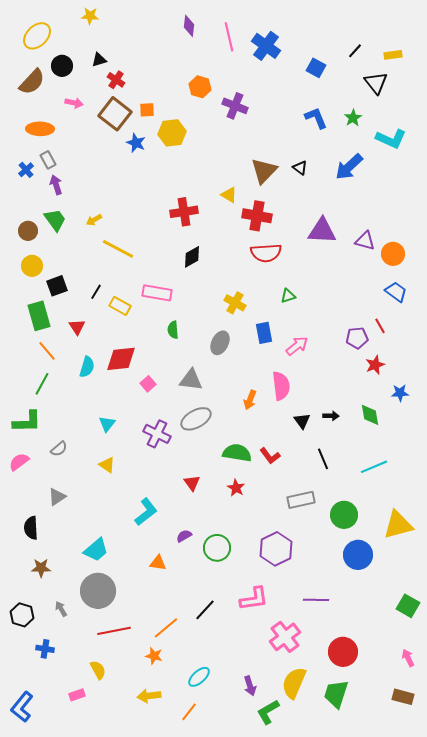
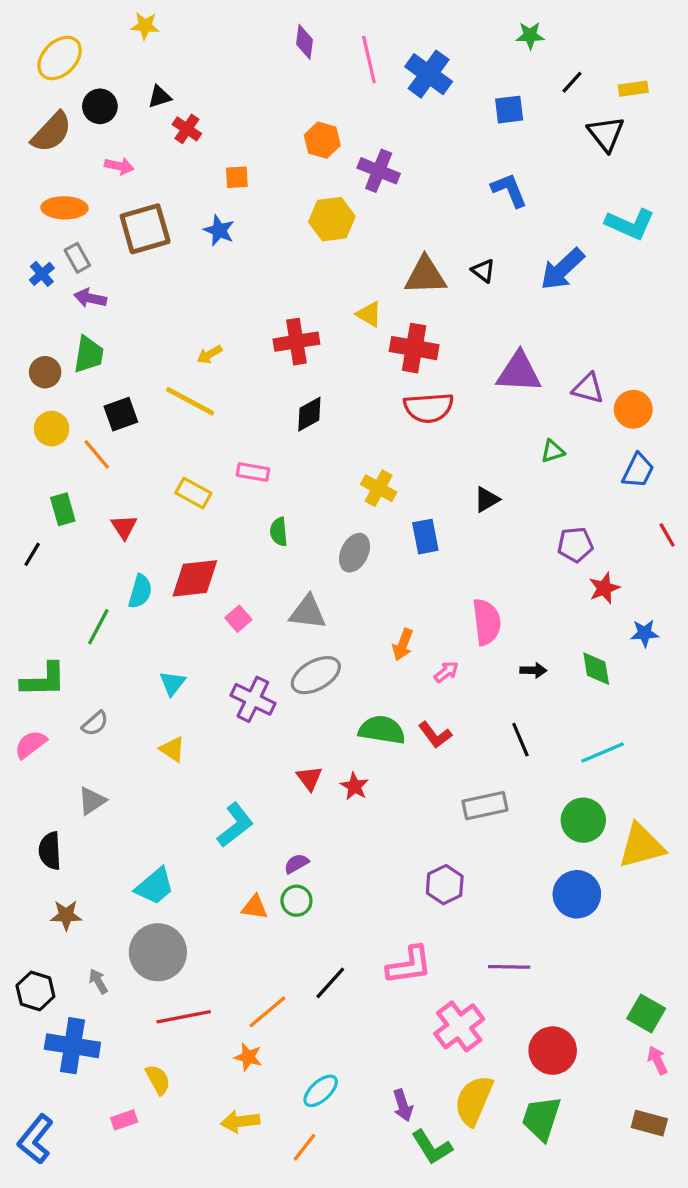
blue square: (316, 68) -> (509, 110), turned -36
brown square: (115, 114) -> (145, 229), moved, turned 36
green star: (353, 118) -> (530, 35), moved, turned 30
yellow hexagon: (172, 133) -> (332, 219), moved
brown triangle: (264, 171) -> (425, 276), turned 44
purple arrow: (56, 185) -> (90, 298), turned -60
green trapezoid: (55, 220) -> (89, 354), turned 45
yellow arrow: (94, 220) -> (209, 354), moved
black square: (57, 286) -> (121, 414), moved
black line: (96, 292) -> (32, 554), moved
blue trapezoid: (396, 292) -> (638, 470), turned 80
pink rectangle: (157, 293) -> (253, 472), size x0.7
green triangle: (288, 296) -> (553, 451), moved
green rectangle: (39, 316) -> (63, 509), size x0.7
red line: (380, 326) -> (667, 535), moved
pink arrow: (297, 346) -> (446, 672), moved, size x0.7
orange line: (47, 351) -> (97, 454), moved
green line: (42, 384) -> (98, 627), moved
pink semicircle: (281, 386) -> (487, 622), moved
black triangle: (302, 421) -> (487, 499), moved, turned 36
red star: (236, 488) -> (354, 786), moved
green circle: (344, 515) -> (583, 820), moved
green circle: (217, 548) -> (296, 901), moved, size x0.7
purple hexagon: (276, 549) -> (445, 885), size x0.7
green square: (408, 606) -> (646, 1014), moved
blue cross: (45, 649) -> (72, 1046), size x1.8
green L-shape: (268, 712) -> (432, 1147), turned -92

